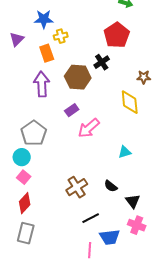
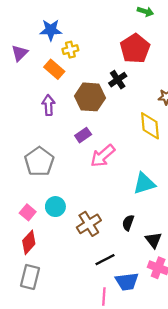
orange rectangle: (47, 53) -> (54, 69), turned -30
purple arrow: (42, 84) -> (48, 105), size x0.7
cyan triangle: (125, 152) -> (144, 183), size x1.5
cyan circle: (22, 157) -> (55, 207), moved
black semicircle: (111, 186) -> (128, 223), turned 72

